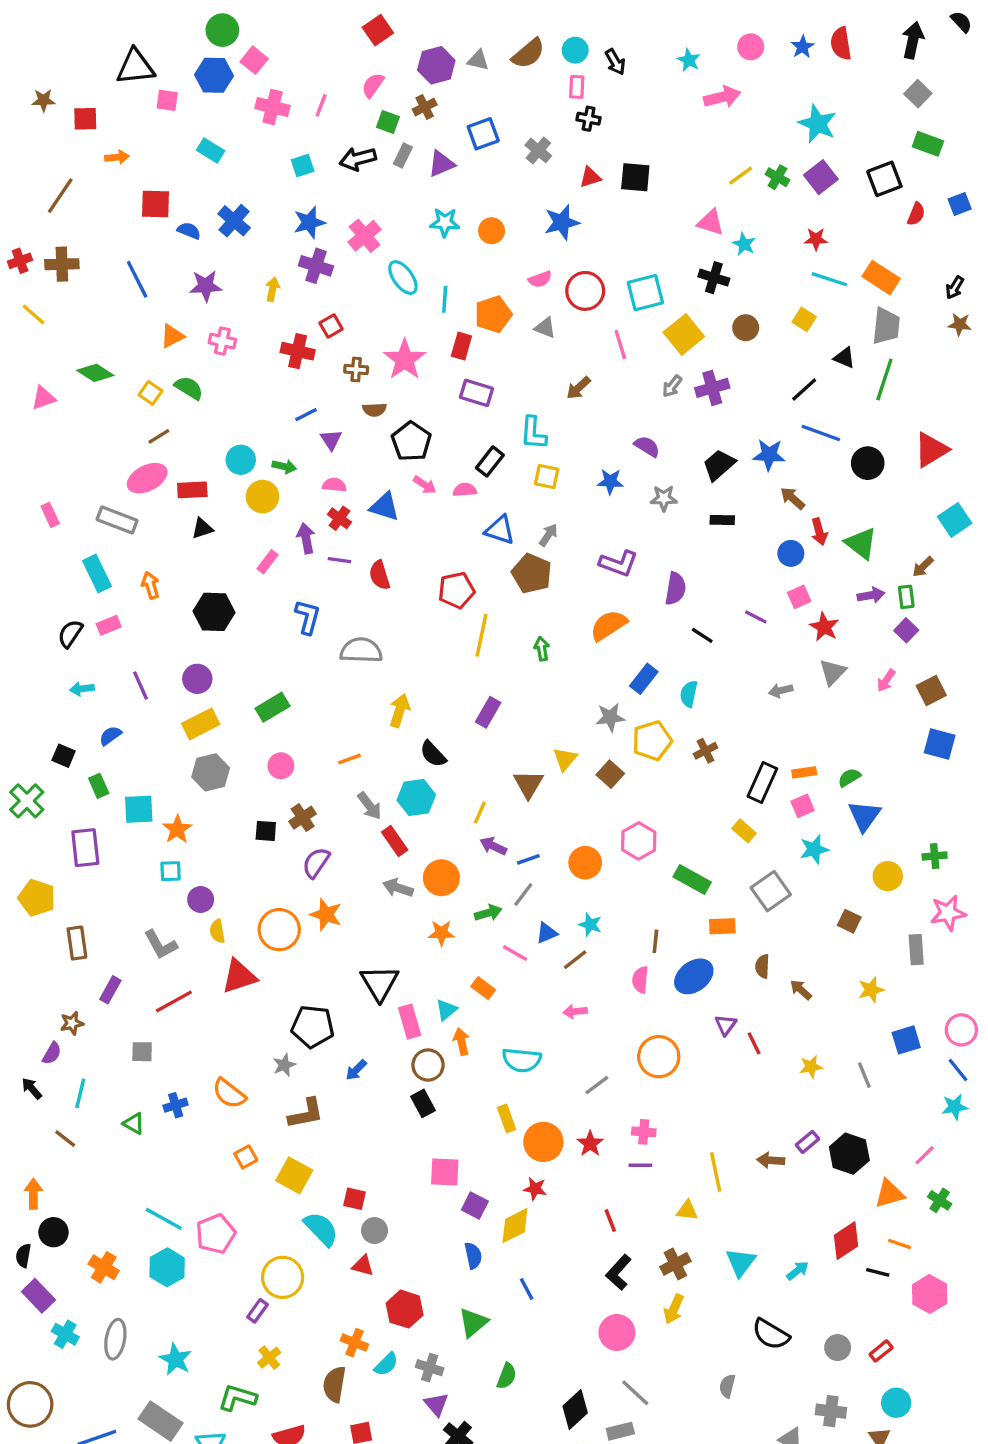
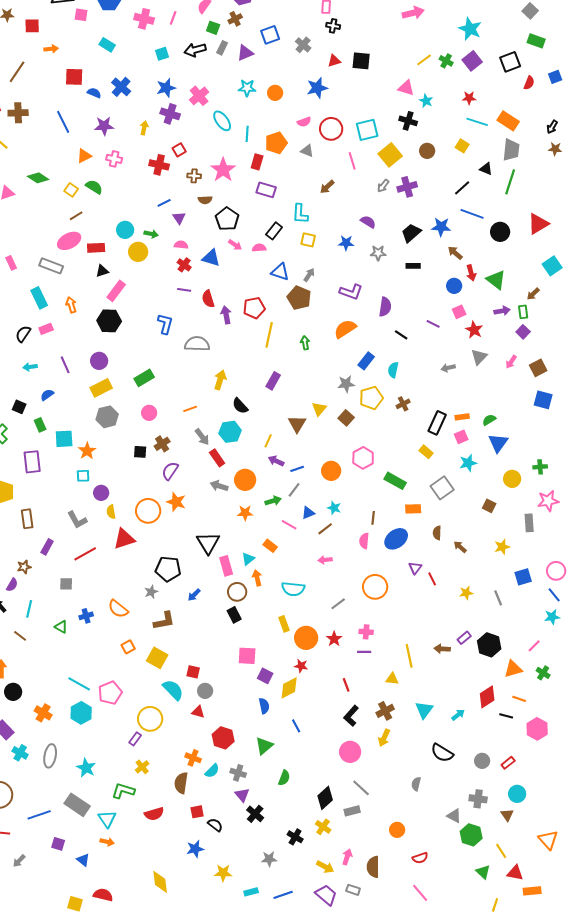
purple arrow: (306, 538) -> (226, 315), moved
pink rectangle: (268, 562) -> (116, 291), moved, size x1.5

